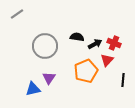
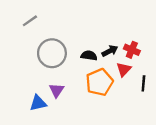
gray line: (17, 14) -> (30, 21), moved
black semicircle: (77, 37) -> (89, 56), moved
black line: (123, 80) -> (143, 83), moved

